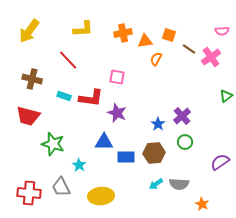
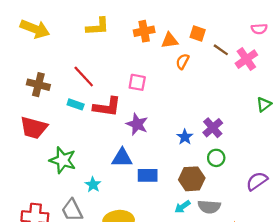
yellow arrow: (29, 31) -> (35, 29), turned -105
red line: (68, 60) -> (84, 77), moved
brown hexagon: (154, 153) -> (192, 179), moved

